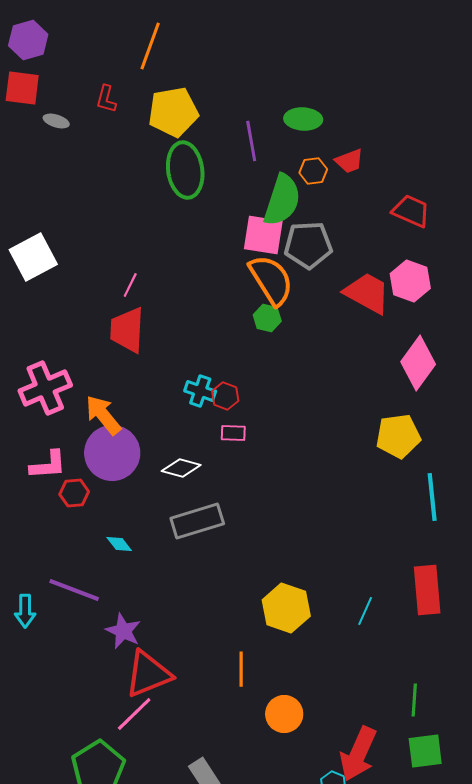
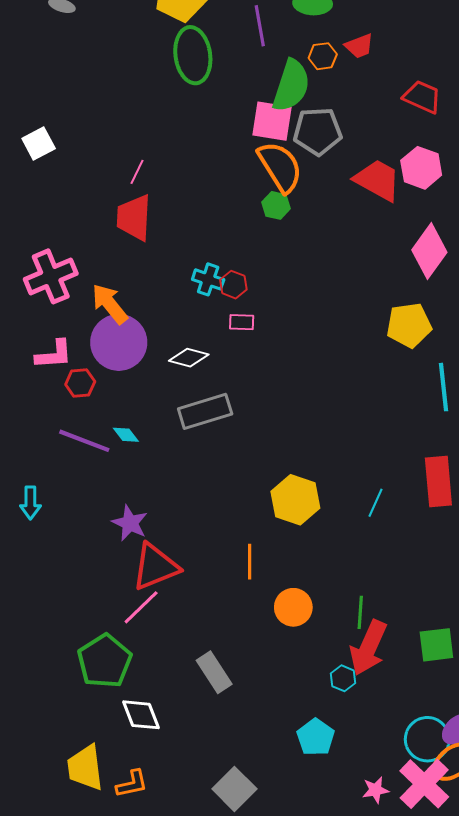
white square: (33, 257) -> (39, 143), size x0.7
purple line: (74, 590) -> (84, 441), moved
green line: (414, 700) -> (360, 612), moved

